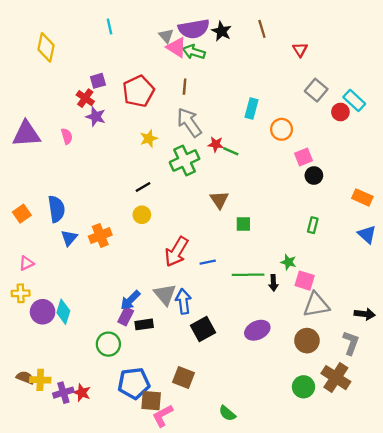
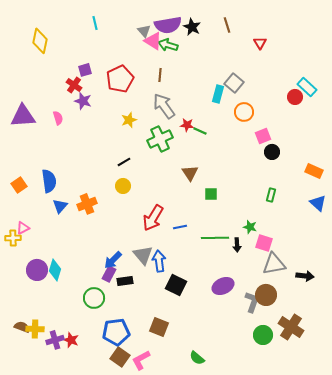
gray square: (316, 90) -> (234, 83), moved
yellow cross: (21, 293) -> (13, 238), moved
black arrow: (365, 314) -> (305, 276), moved
black square: (203, 329) -> (176, 285), turned -35
gray L-shape: (351, 343) -> (252, 302), moved
brown square: (151, 401) -> (120, 357), moved, turned 30

